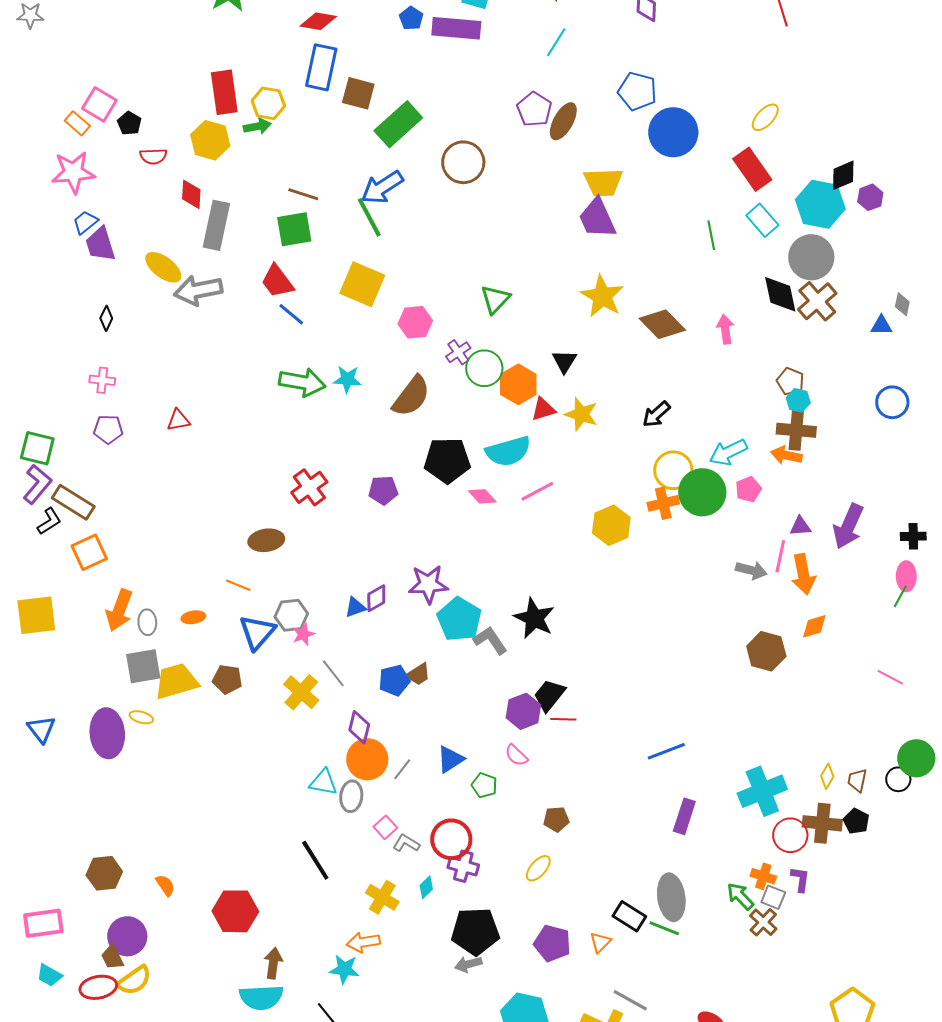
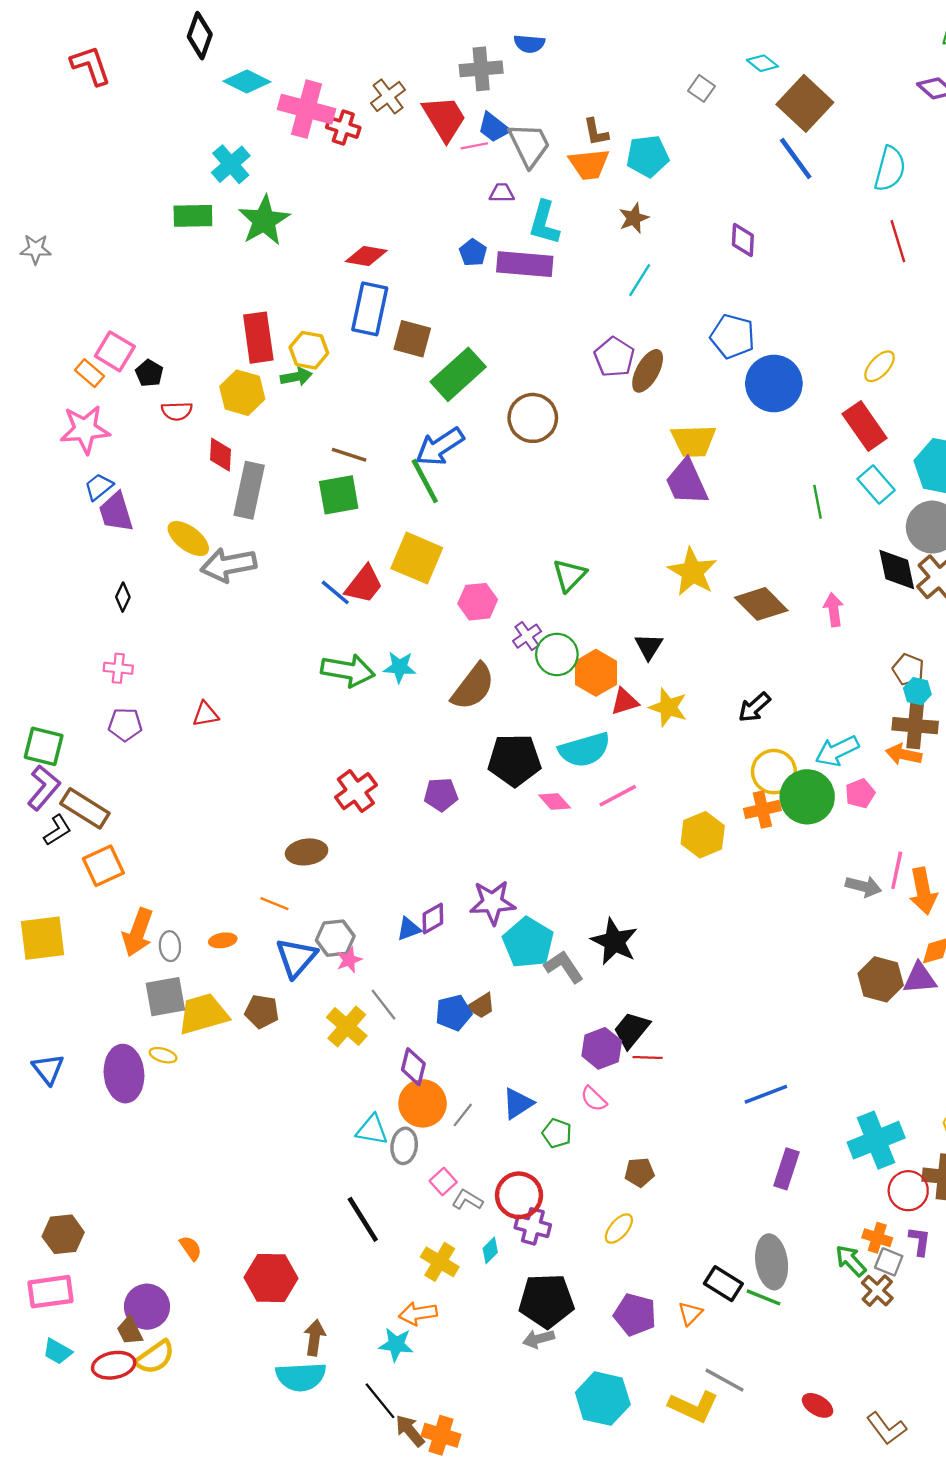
red trapezoid: (277, 281) -> (364, 584), moved, turned -105
purple triangle: (800, 526) -> (920, 978), moved, size x1.4
brown hexagon: (104, 873) -> (63, 1234), moved

